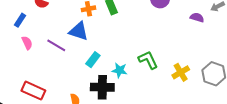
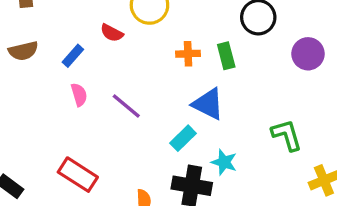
blue triangle: (79, 31) -> (208, 104), moved
green L-shape: (148, 60) -> (287, 135), moved

